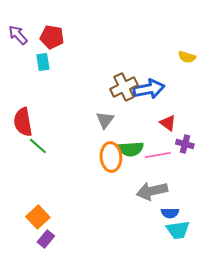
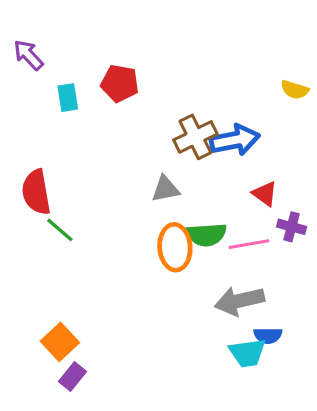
red pentagon: (52, 37) -> (120, 83), moved
gray triangle: (105, 120) -> (165, 189), turned 42
cyan trapezoid: (178, 230) -> (247, 353), moved

